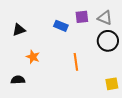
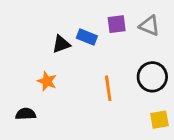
black triangle: (19, 30) -> (61, 44), moved
black circle: (108, 41) -> (152, 77), moved

